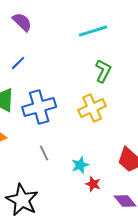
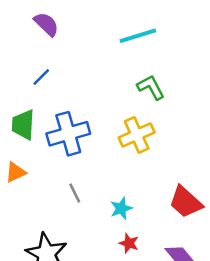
green L-shape: (103, 71) -> (151, 87), turned -55
red star: (93, 184) -> (129, 243), moved

